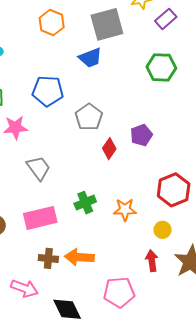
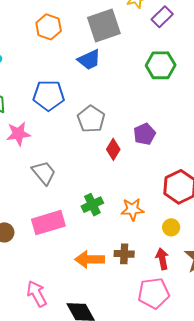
brown cross: (48, 258) -> (124, 254), moved
pink arrow: (25, 288) -> (37, 294), turned -136
pink pentagon: (119, 292) -> (154, 293), moved

